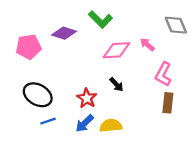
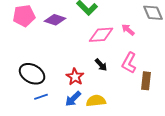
pink pentagon: (29, 47) -> (24, 16), moved
pink L-shape: (163, 74) -> (129, 63), moved

